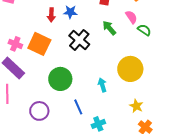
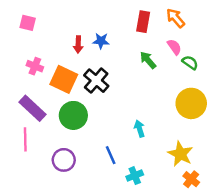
black cross: (79, 40) -> (96, 81), moved
pink cross: (15, 44) -> (35, 66), moved
yellow circle: (130, 69) -> (191, 103), moved
green circle: (60, 79) -> (73, 115), moved
yellow star: (136, 106) -> (180, 154), size x1.5

